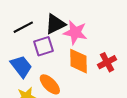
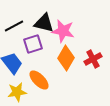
black triangle: (55, 24) -> (44, 23), turned 40
orange diamond: (78, 61) -> (66, 58), turned 30

